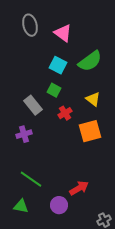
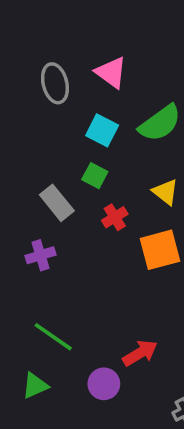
gray ellipse: (30, 25) -> (55, 83), moved
green triangle: (21, 206) -> (35, 386), turned -35

